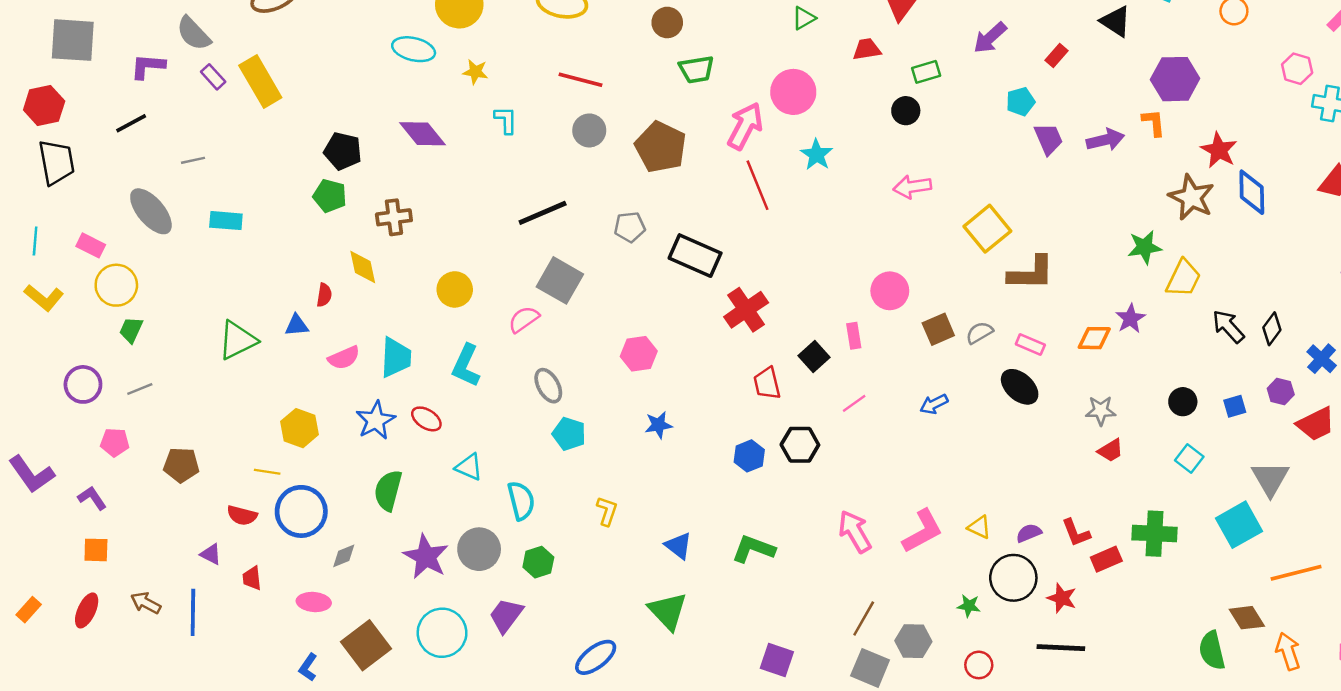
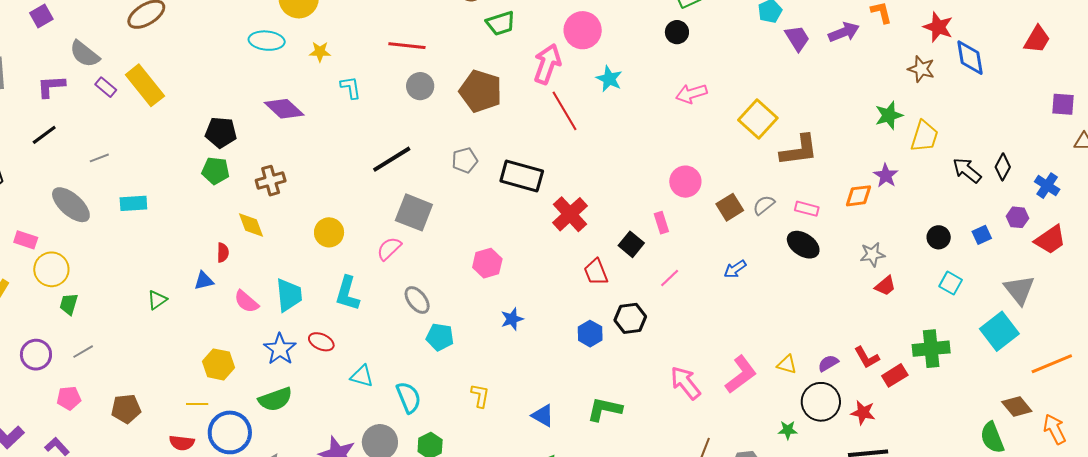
brown star: (1191, 197) -> (921, 69), size x0.7
green triangle: (237, 340) -> (157, 300), size x0.6
pink semicircle: (344, 358) -> (246, 302), turned 72
green semicircle: (388, 490) -> (275, 399), moved, turned -116

